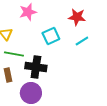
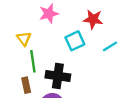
red star: (77, 17) -> (93, 19), moved
green line: (14, 54) -> (33, 61), turned 72

